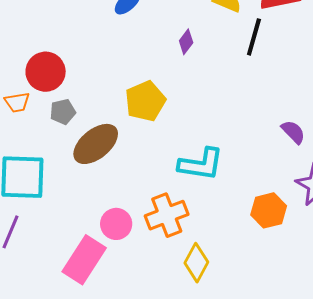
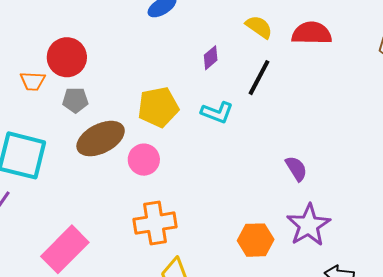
black line: (254, 37) -> (259, 78), moved
cyan L-shape: (201, 164) -> (217, 112), moved, size x0.7
pink circle: (116, 224) -> (144, 160), moved

